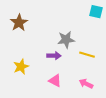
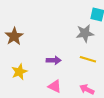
brown star: (19, 23) -> (14, 36), moved
gray star: (66, 40) -> (85, 33), moved

